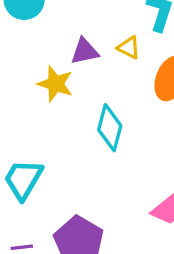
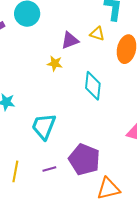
yellow star: (55, 84) -> (55, 63), size x0.7

